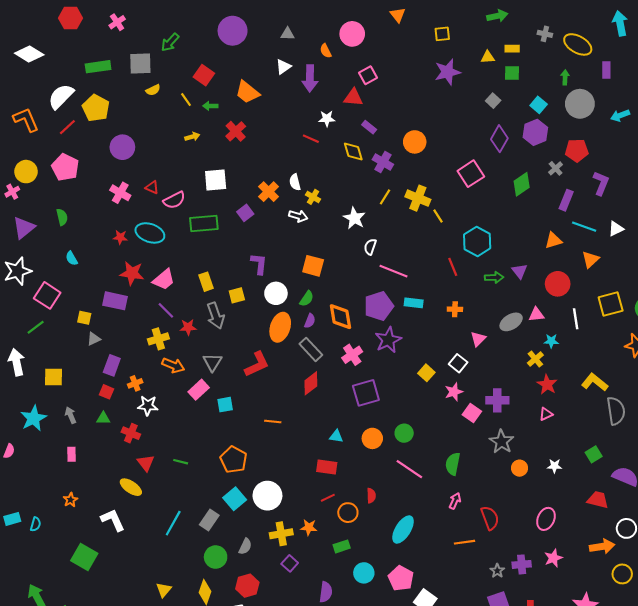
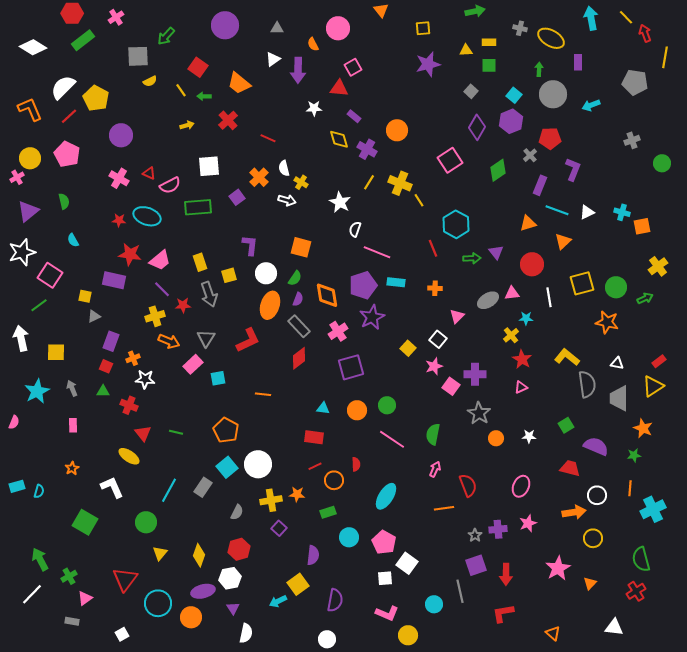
green rectangle: (98, 67) -> (83, 40), moved, turned -30
red line: (311, 139) -> (268, 138), moved
green circle: (216, 557) -> (146, 522), moved

